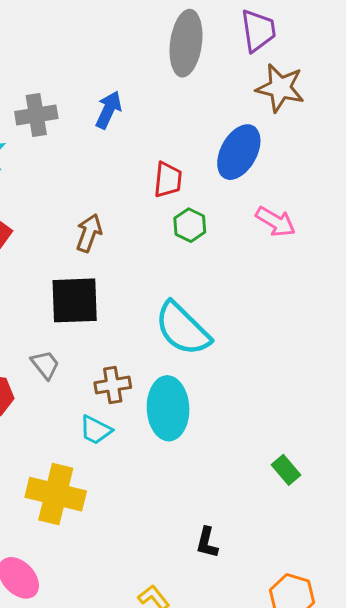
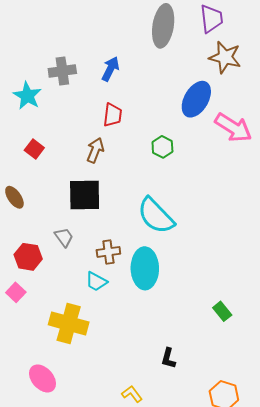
red trapezoid: (168, 180) -> (113, 115), moved
pink arrow: (276, 222) -> (233, 128), moved, size x1.4

